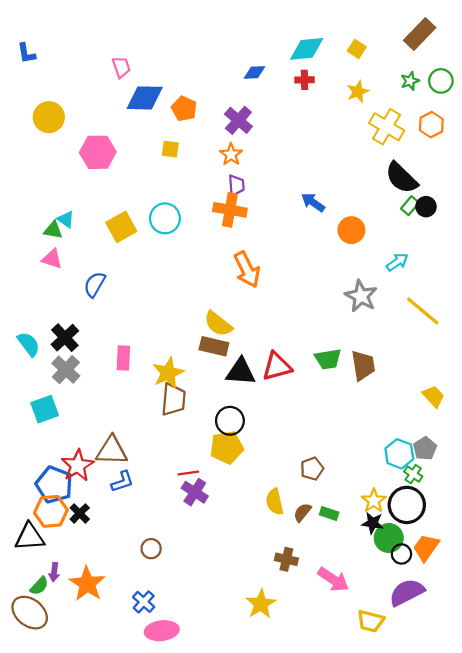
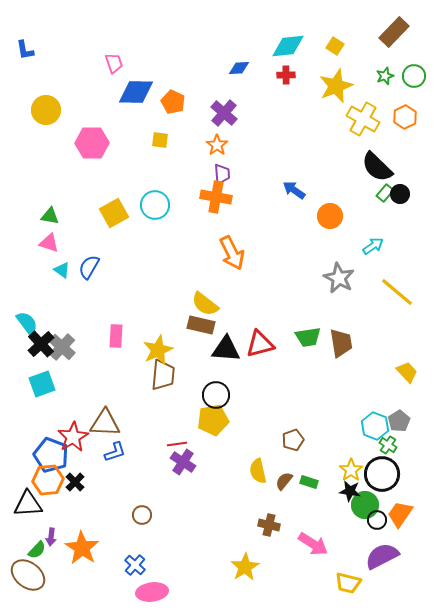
yellow star: (358, 92) -> (336, 86), size x1.6
cyan triangle: (66, 219) -> (62, 270), moved
black cross: (65, 338) -> (41, 344), moved

